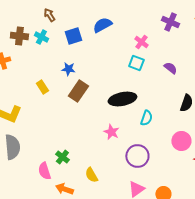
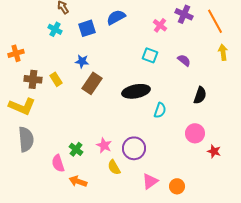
brown cross: (19, 36) -> (33, 79), moved
pink cross: (141, 42) -> (160, 25), moved
pink star: (111, 132) -> (104, 145), moved
purple circle: (137, 156) -> (134, 148), moved
yellow semicircle: (91, 175) -> (114, 167), moved

